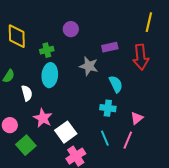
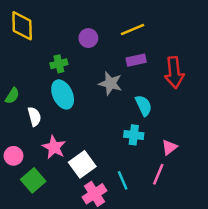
yellow line: (149, 22) -> (133, 29), moved, turned 54
yellow diamond: (17, 36) -> (22, 26), moved
cyan ellipse: (50, 75) -> (63, 94), turned -30
cyan line: (105, 138) -> (123, 180), moved

